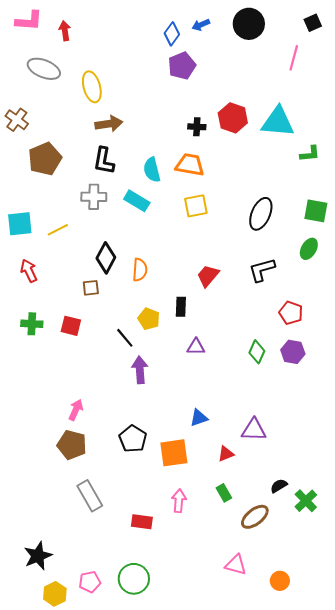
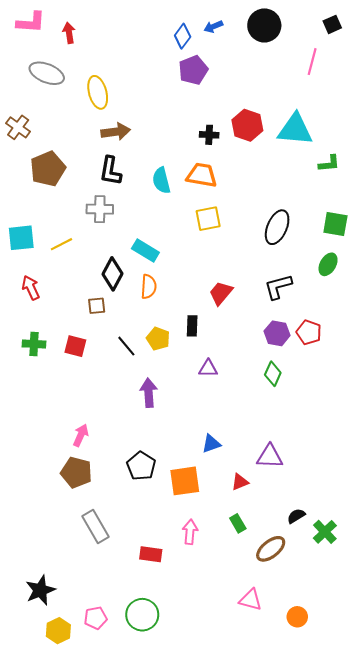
cyan rectangle: (137, 201) -> (145, 251), moved
black line: (125, 338) -> (126, 346), moved
purple hexagon: (293, 352) -> (277, 333), moved

